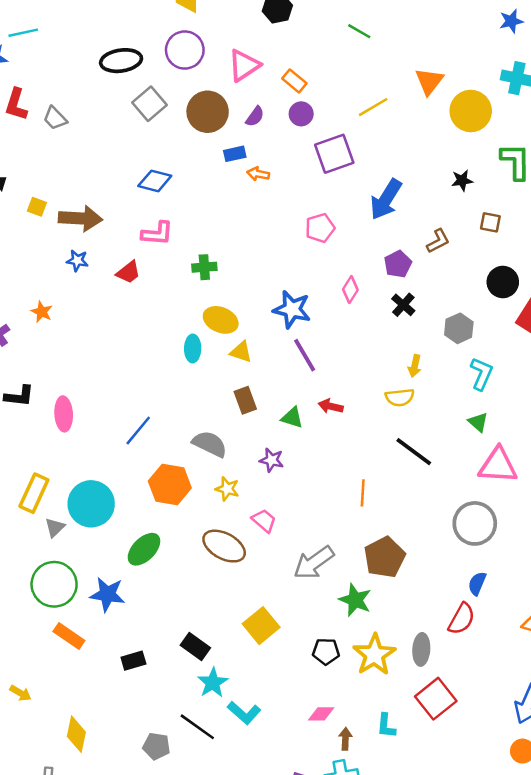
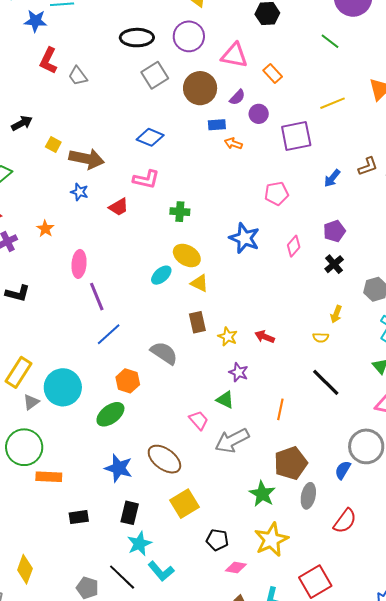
pink triangle: (244, 65) -> (234, 55), turned 36
purple circle: (301, 114) -> (259, 114), moved
blue arrow: (386, 199) -> (332, 178), size x0.6
brown L-shape: (438, 241) -> (368, 166), moved
blue star: (292, 309) -> (244, 238), moved
cyan ellipse: (193, 348) -> (161, 275), turned 40
purple line: (305, 355) -> (97, 297), moved
yellow semicircle: (400, 397) -> (321, 337), size x0.7
pink ellipse: (64, 414) -> (79, 264), moved
green triangle: (292, 418) -> (225, 400), moved
purple star: (272, 460) -> (239, 372), moved
orange hexagon: (170, 485) -> (128, 381), size x0.7
yellow star: (227, 489) -> (228, 337), moved
brown ellipse: (224, 546) -> (164, 459), moved
green ellipse: (144, 549) -> (110, 414), moved
gray arrow: (314, 563) -> (232, 441), moved
blue semicircle: (477, 584) -> (343, 470), moved
blue star: (107, 594) -> (119, 468), moved
orange rectangle: (69, 636) -> (49, 477), moved, turned -40
black rectangle: (195, 647) -> (130, 513), turned 60
gray ellipse: (421, 649) -> (308, 496), moved
black pentagon: (326, 651) -> (217, 540), moved
pink diamond: (321, 714) -> (236, 567), moved

